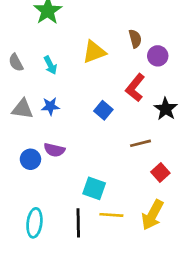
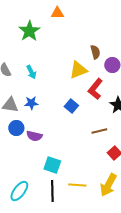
yellow triangle: (94, 52) -> (78, 70), moved
blue circle: (30, 159) -> (16, 128), moved
cyan square: (94, 188) -> (52, 165), moved
cyan ellipse: (34, 223) -> (19, 191), turned 30

